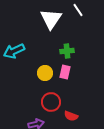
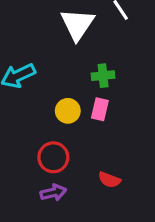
red circle: (51, 102) -> (53, 157), moved

